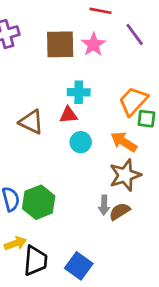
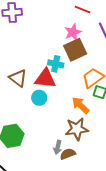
brown square: (60, 44) -> (75, 50), moved, turned -35
red triangle: (68, 115) -> (45, 78), size x1.6
cyan circle: (81, 142) -> (39, 98), moved

